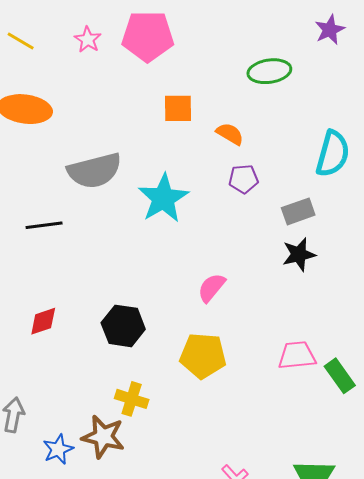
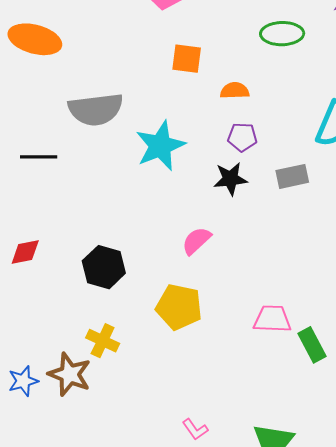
orange semicircle: (230, 134) -> (235, 91), turned -40
black star: (299, 254) -> (230, 179), moved

